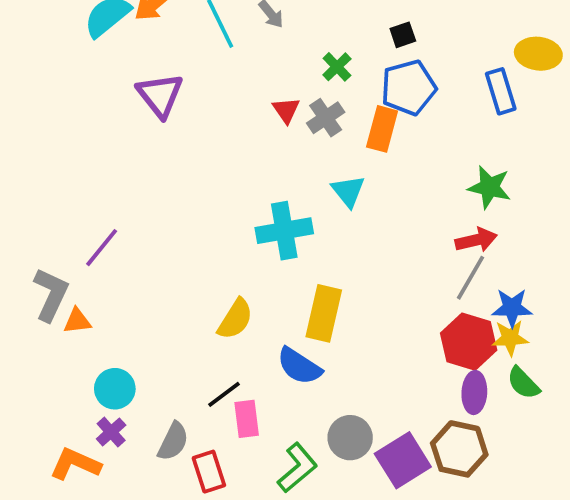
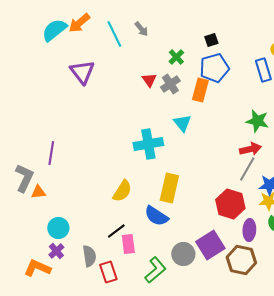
purple line: (102, 248) -> (51, 153), turned -30
red hexagon: (469, 342) -> (230, 204), moved
gray semicircle: (173, 441) -> (89, 256), turned -35
purple square: (403, 460) -> (210, 245), moved

